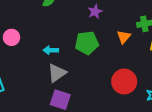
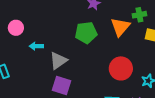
orange triangle: (124, 37) -> (120, 27), size x1.5
cyan arrow: (51, 50) -> (36, 46), moved

